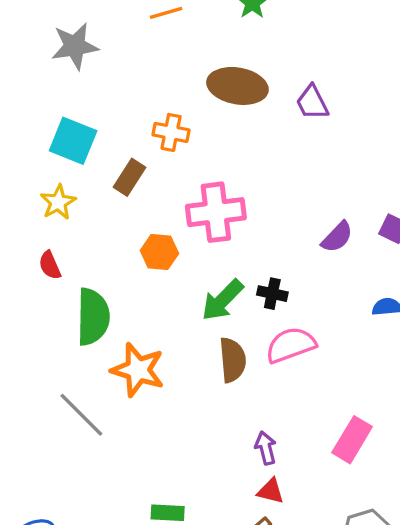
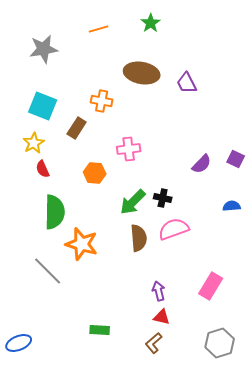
pink cross: (216, 212) -> (129, 149), size x0.7
red semicircle: (50, 265) -> (43, 169), moved

